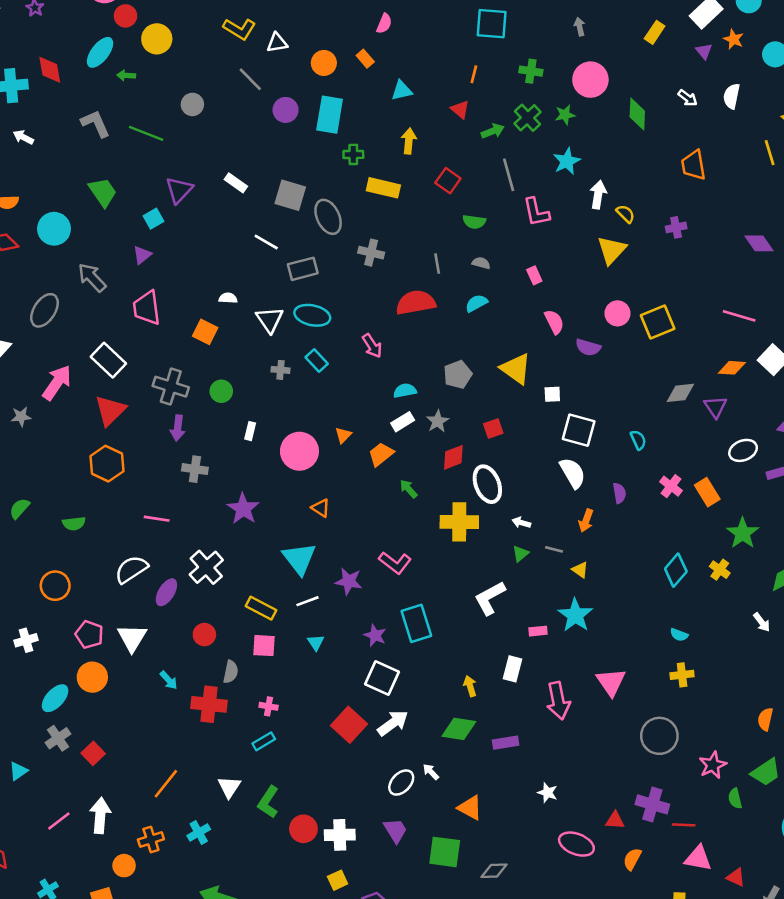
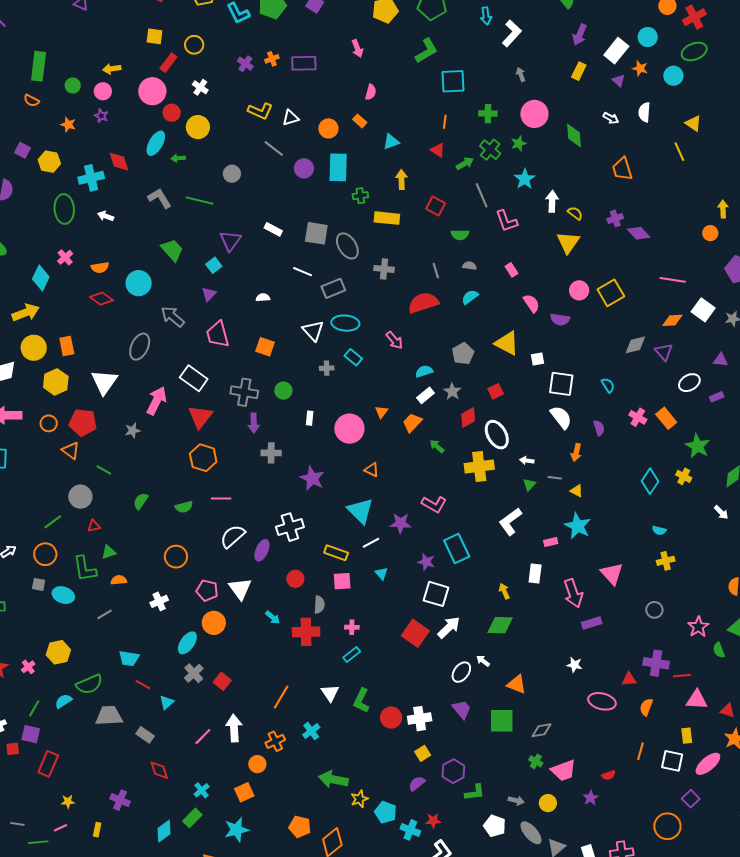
purple diamond: (759, 243) -> (639, 233), moved
white semicircle: (228, 298) -> (263, 298), moved
pink line: (157, 519) -> (221, 499), moved
white cross: (206, 567) -> (290, 527), turned 32
gray circle: (659, 736) -> (654, 610), size x0.6
purple rectangle: (506, 743) -> (592, 623), moved

